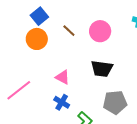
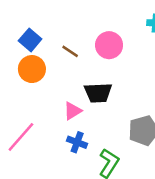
black trapezoid: (102, 69) -> (98, 93), moved
pink triangle: (63, 77) -> (73, 111), turned -49

